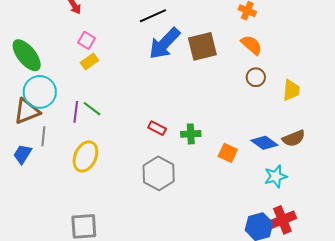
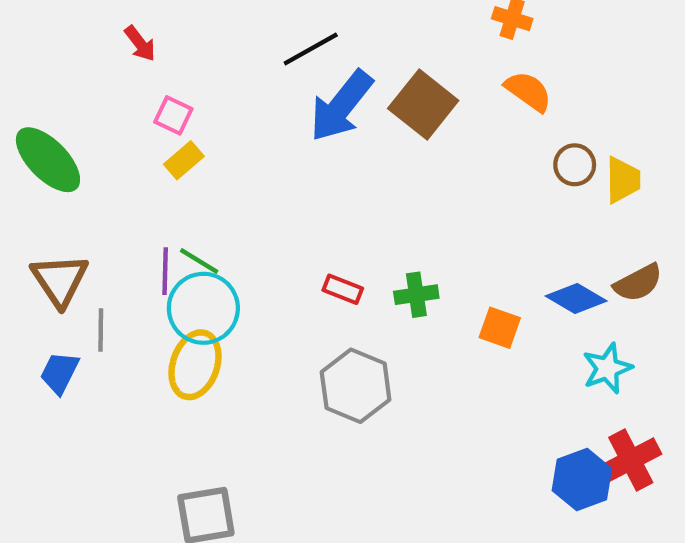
brown square: (202, 46) -> (423, 105), turned -32
brown circle: (256, 77) -> (575, 165), moved
cyan circle: (40, 92) -> (203, 308), moved
brown triangle: (27, 111) -> (60, 280), turned -36

